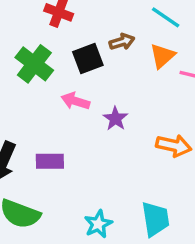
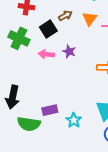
purple star: (115, 119) -> (69, 51), moved
purple rectangle: (50, 161) -> (50, 110), moved

